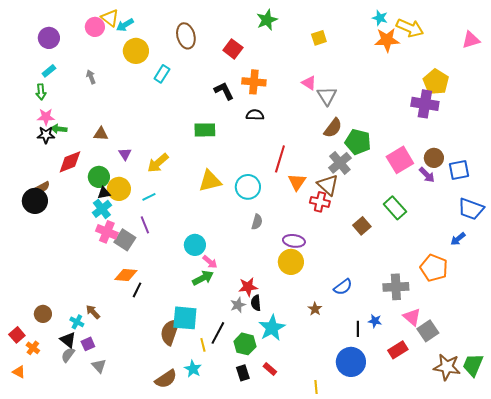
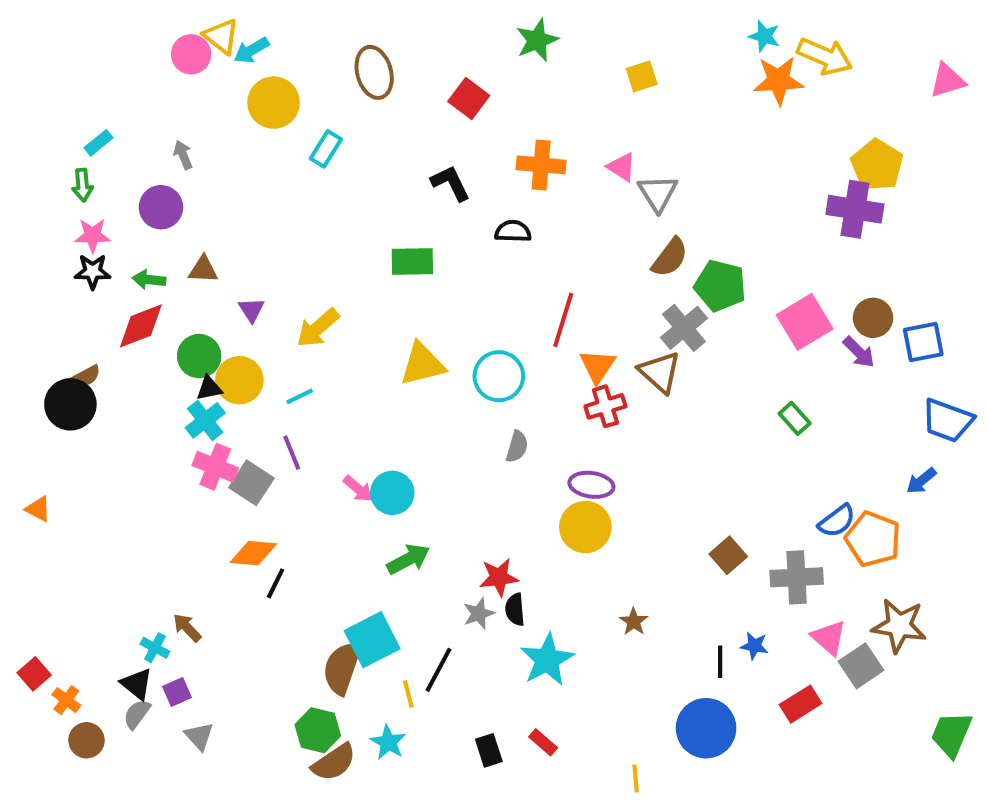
purple circle: (49, 38) -> (161, 207), moved
orange cross: (254, 82) -> (541, 165), moved
green arrow: (59, 129) -> (149, 280), moved
red cross: (320, 202) -> (605, 406), moved, turned -30
green rectangle: (395, 208) -> (795, 418), size x0.7
brown square: (362, 226) -> (728, 555), moved
pink arrow: (210, 262) -> (358, 489), moved
blue semicircle: (343, 287) -> (837, 521), moved
brown circle: (43, 314) -> (86, 740), moved
cyan square: (185, 318) -> (372, 640), turned -32
green hexagon: (245, 344) -> (318, 730), moved
brown star: (447, 367) -> (899, 626), moved
orange triangle: (19, 372) -> (38, 509), moved

